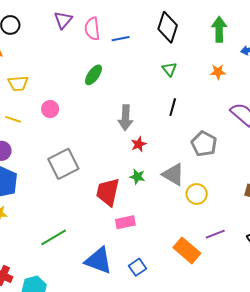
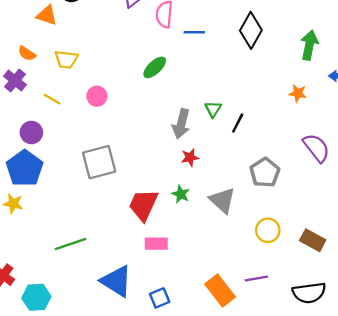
green triangle: (169, 69) -> (213, 109), moved
yellow circle: (197, 194) -> (268, 230), moved

